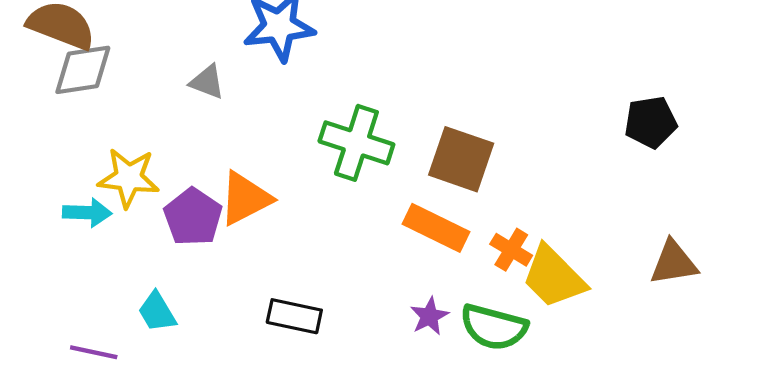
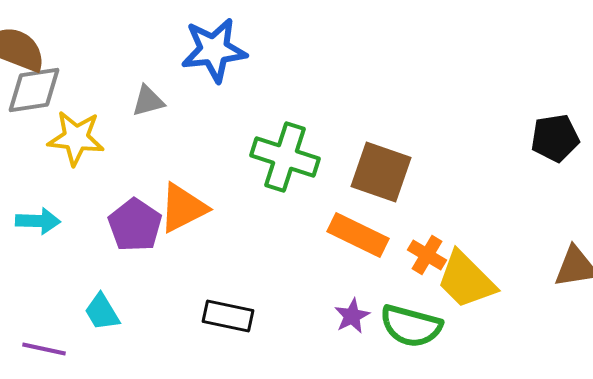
gray triangle: (207, 82) -> (148, 101), turned -36
yellow star: (129, 178) -> (76, 138), moved

